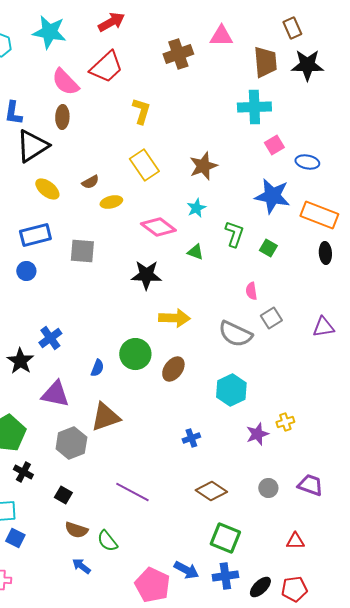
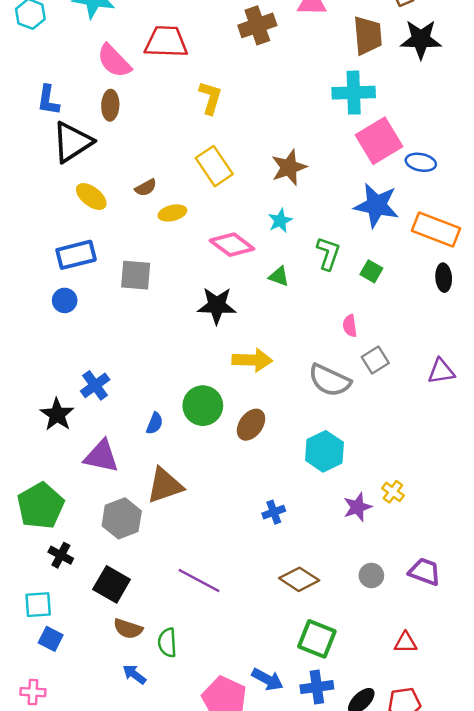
red trapezoid: (106, 67) -> (166, 42), turned -135
pink square: (274, 145) -> (379, 141), size x1.8
yellow cross: (285, 422) -> (393, 492), turned -36
black square: (63, 495) -> (112, 584), size x1.6
green semicircle: (107, 541) -> (167, 643), turned 35

